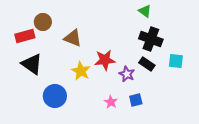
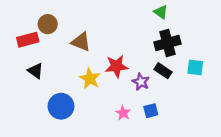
black cross: (151, 39) -> (167, 43), turned -35
black triangle: (32, 64) -> (35, 71), size x0.7

